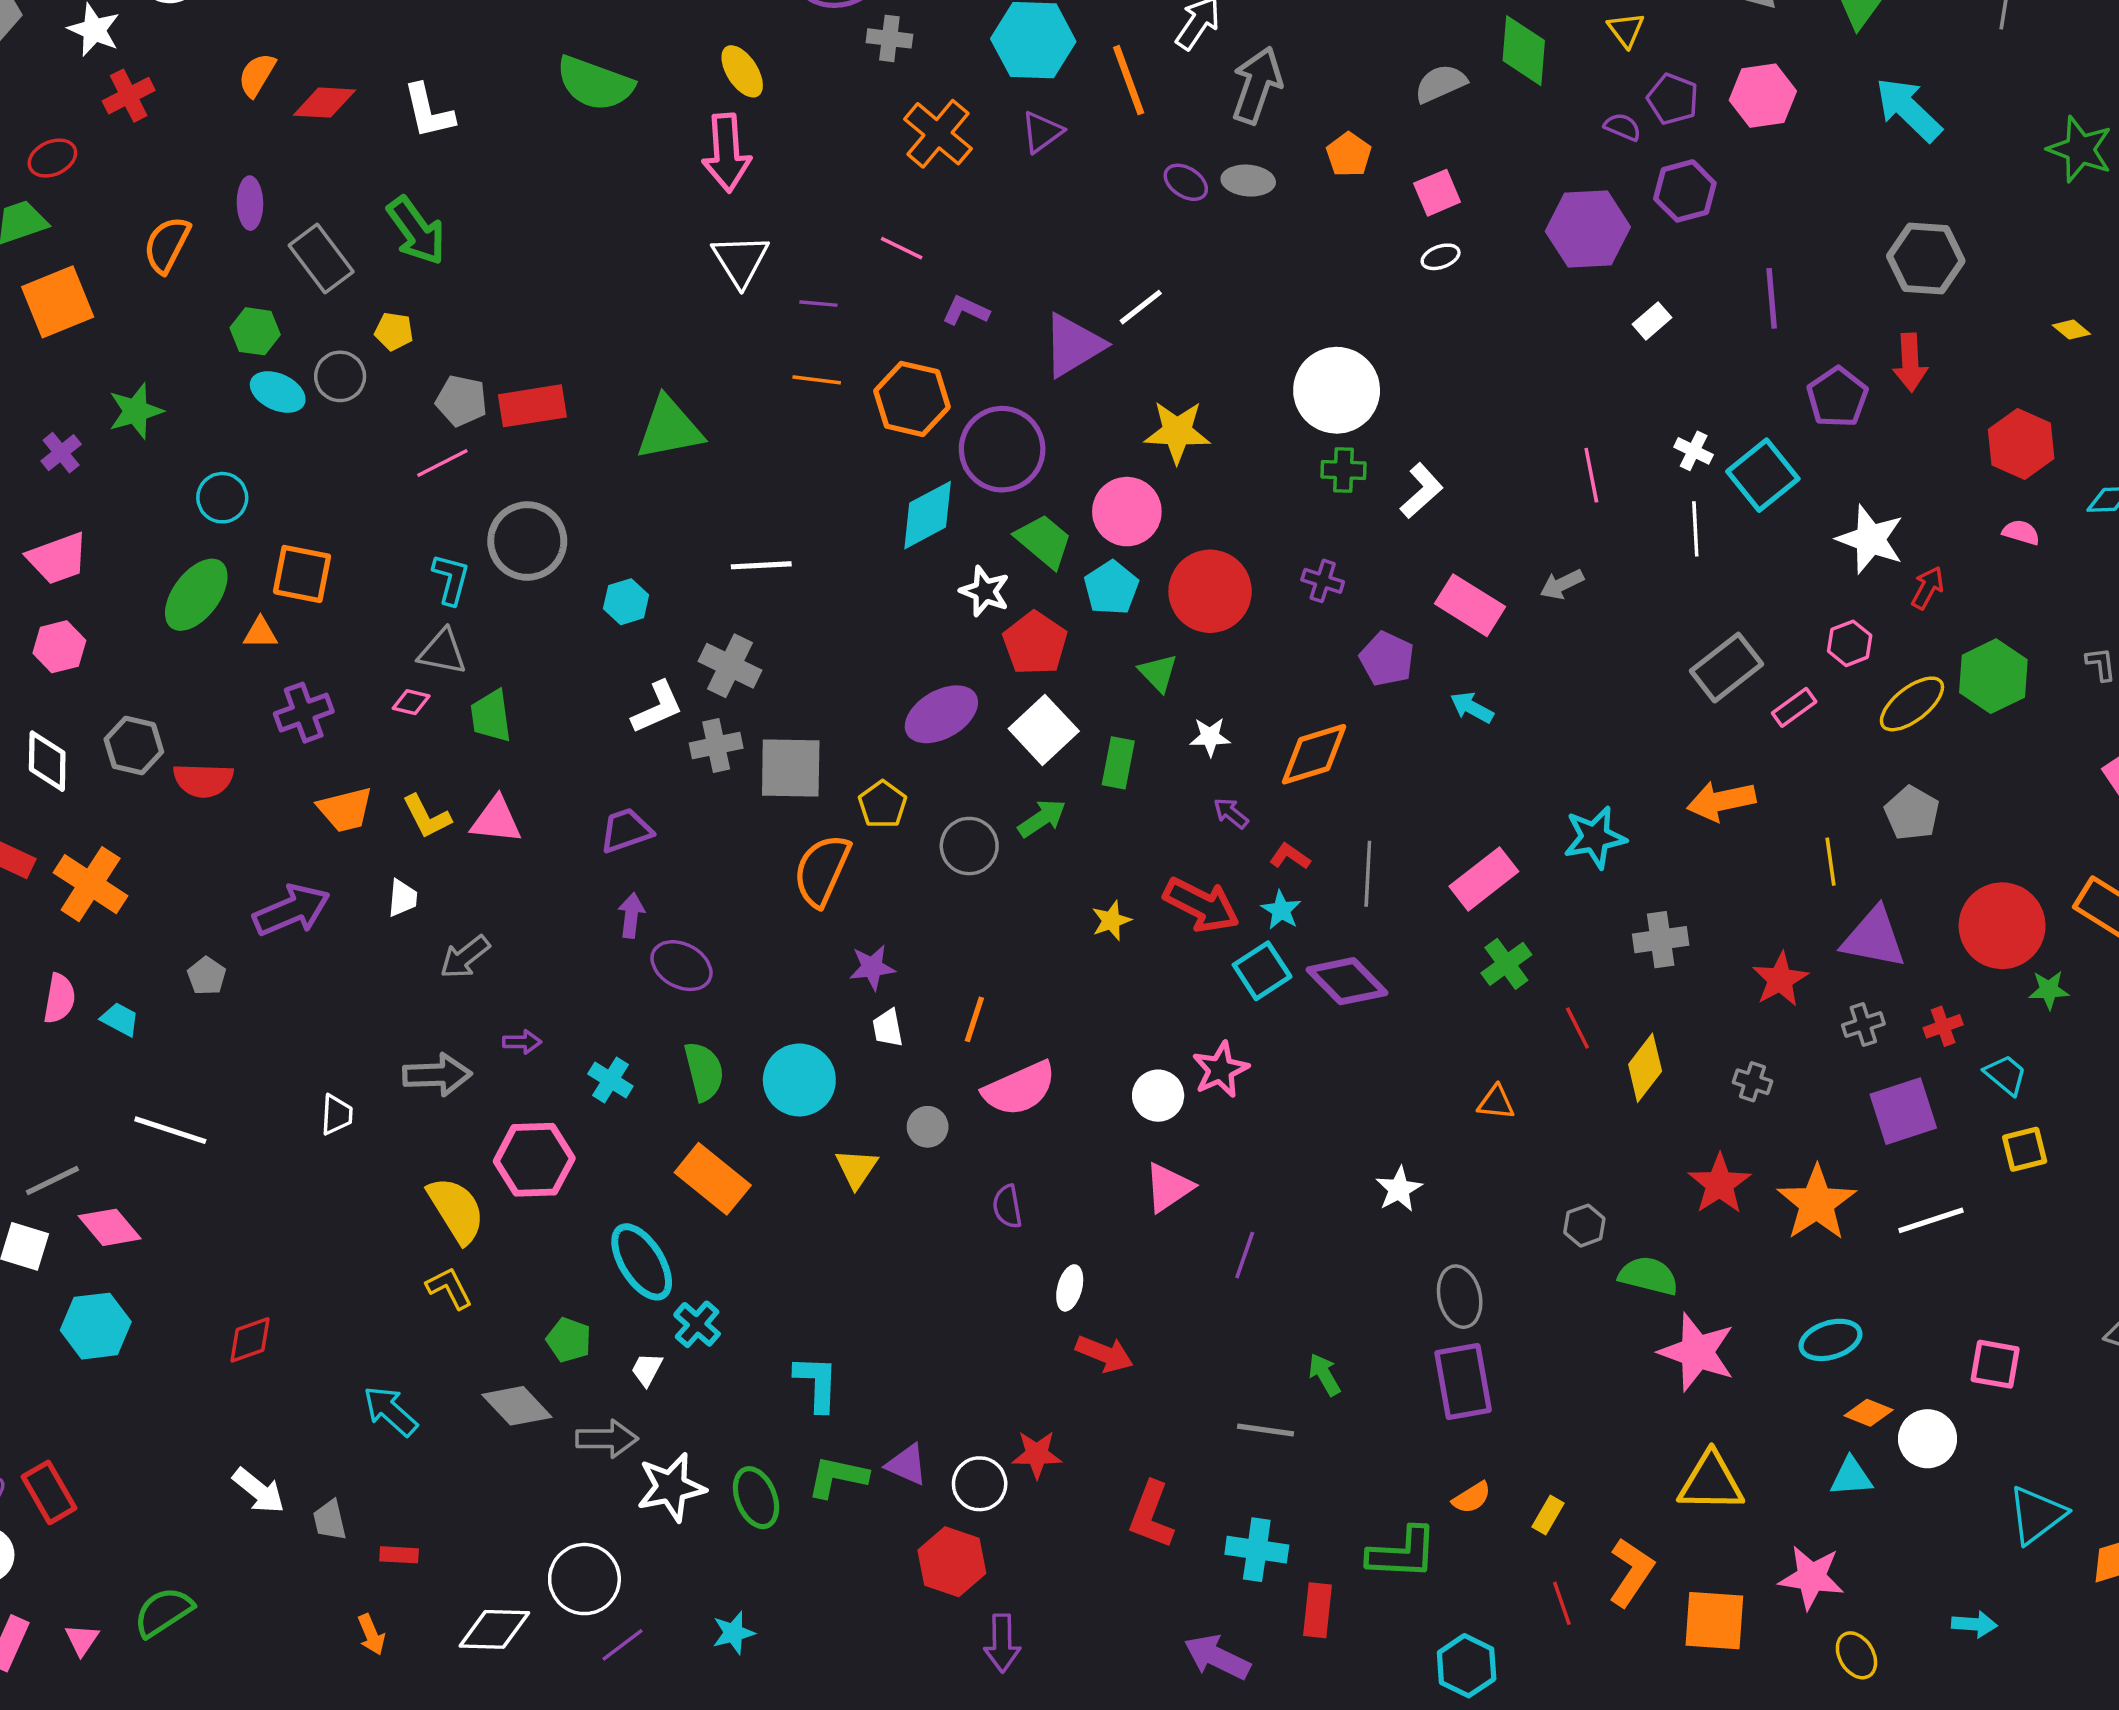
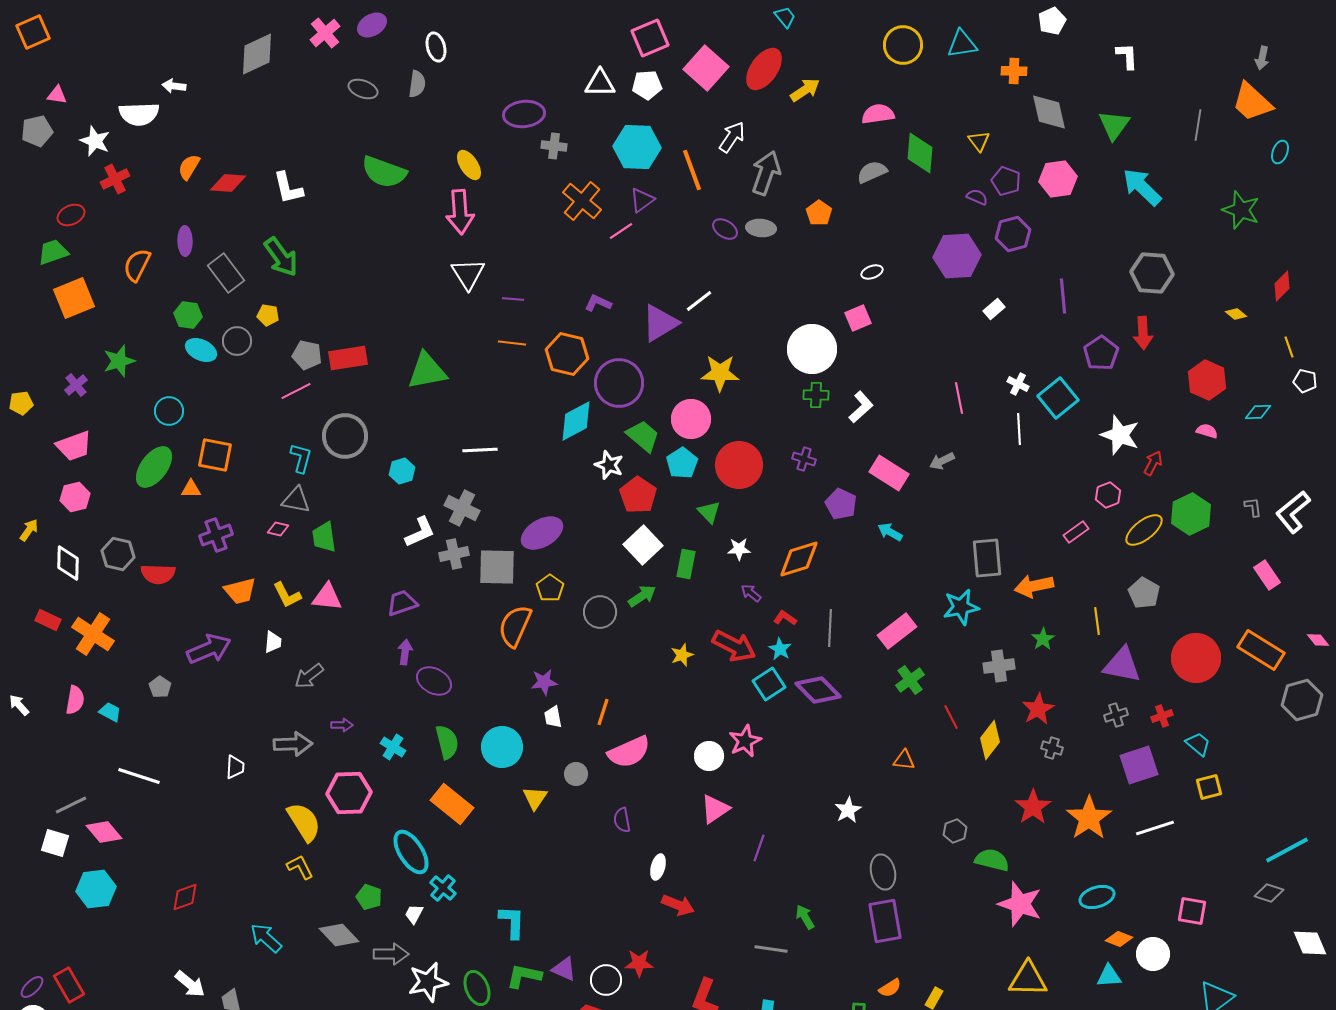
pink square: (1437, 193) -> (858, 318), moved
pink line: (902, 248) -> (621, 231), moved, turned -60
gray rectangle: (1726, 668) -> (987, 558), moved, turned -57
purple ellipse: (941, 714) -> (542, 533), moved
red star: (1780, 979) -> (1038, 709), moved
green star: (2049, 990) -> (1043, 639), moved, turned -30

